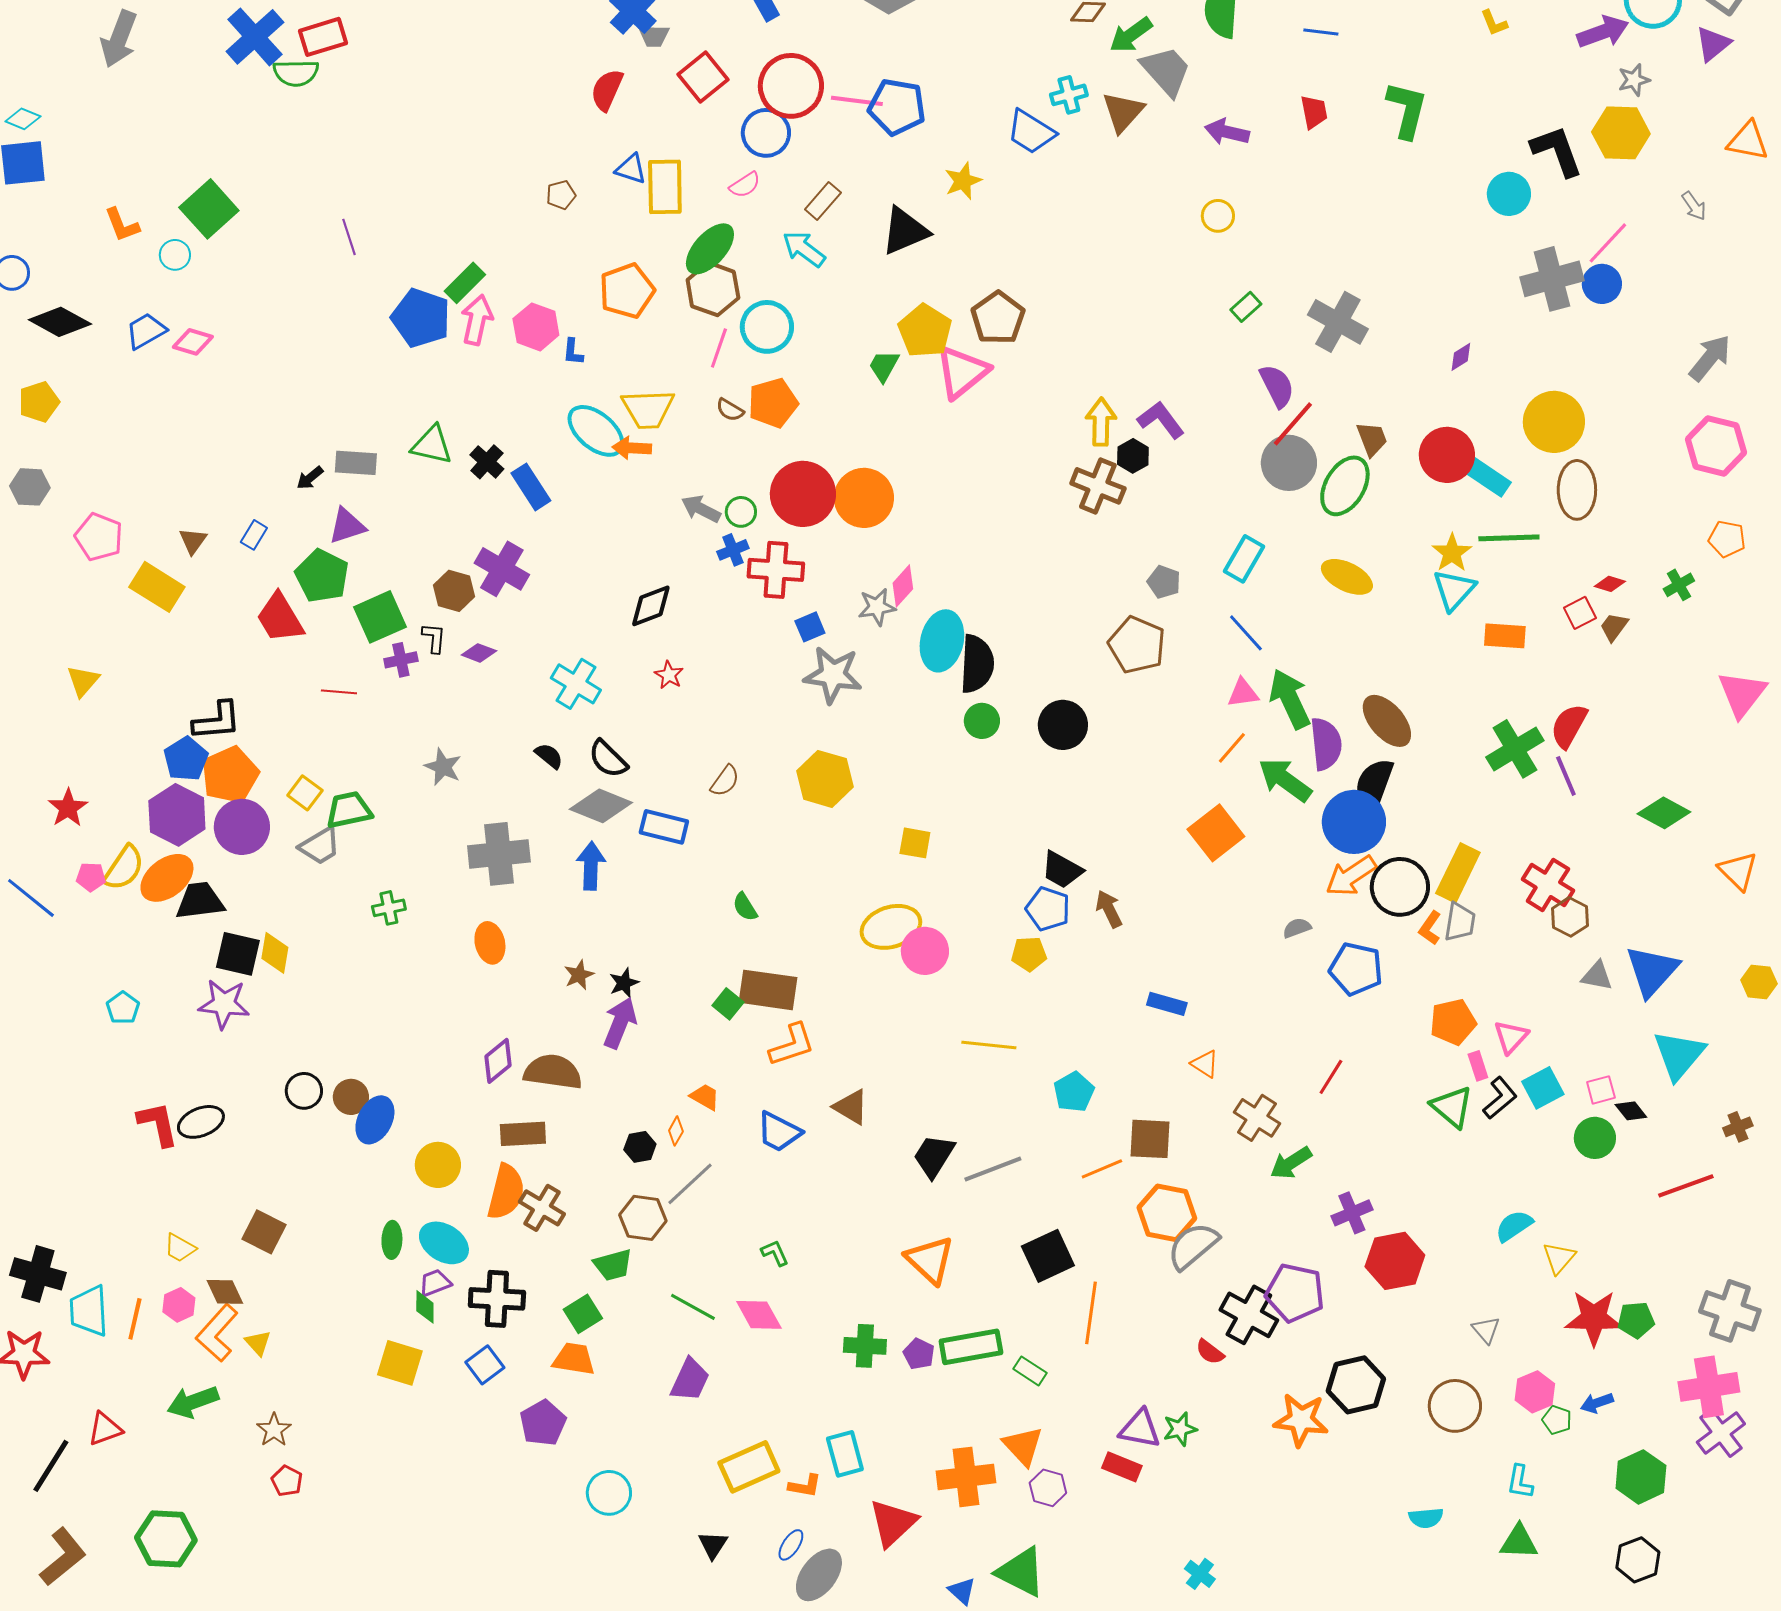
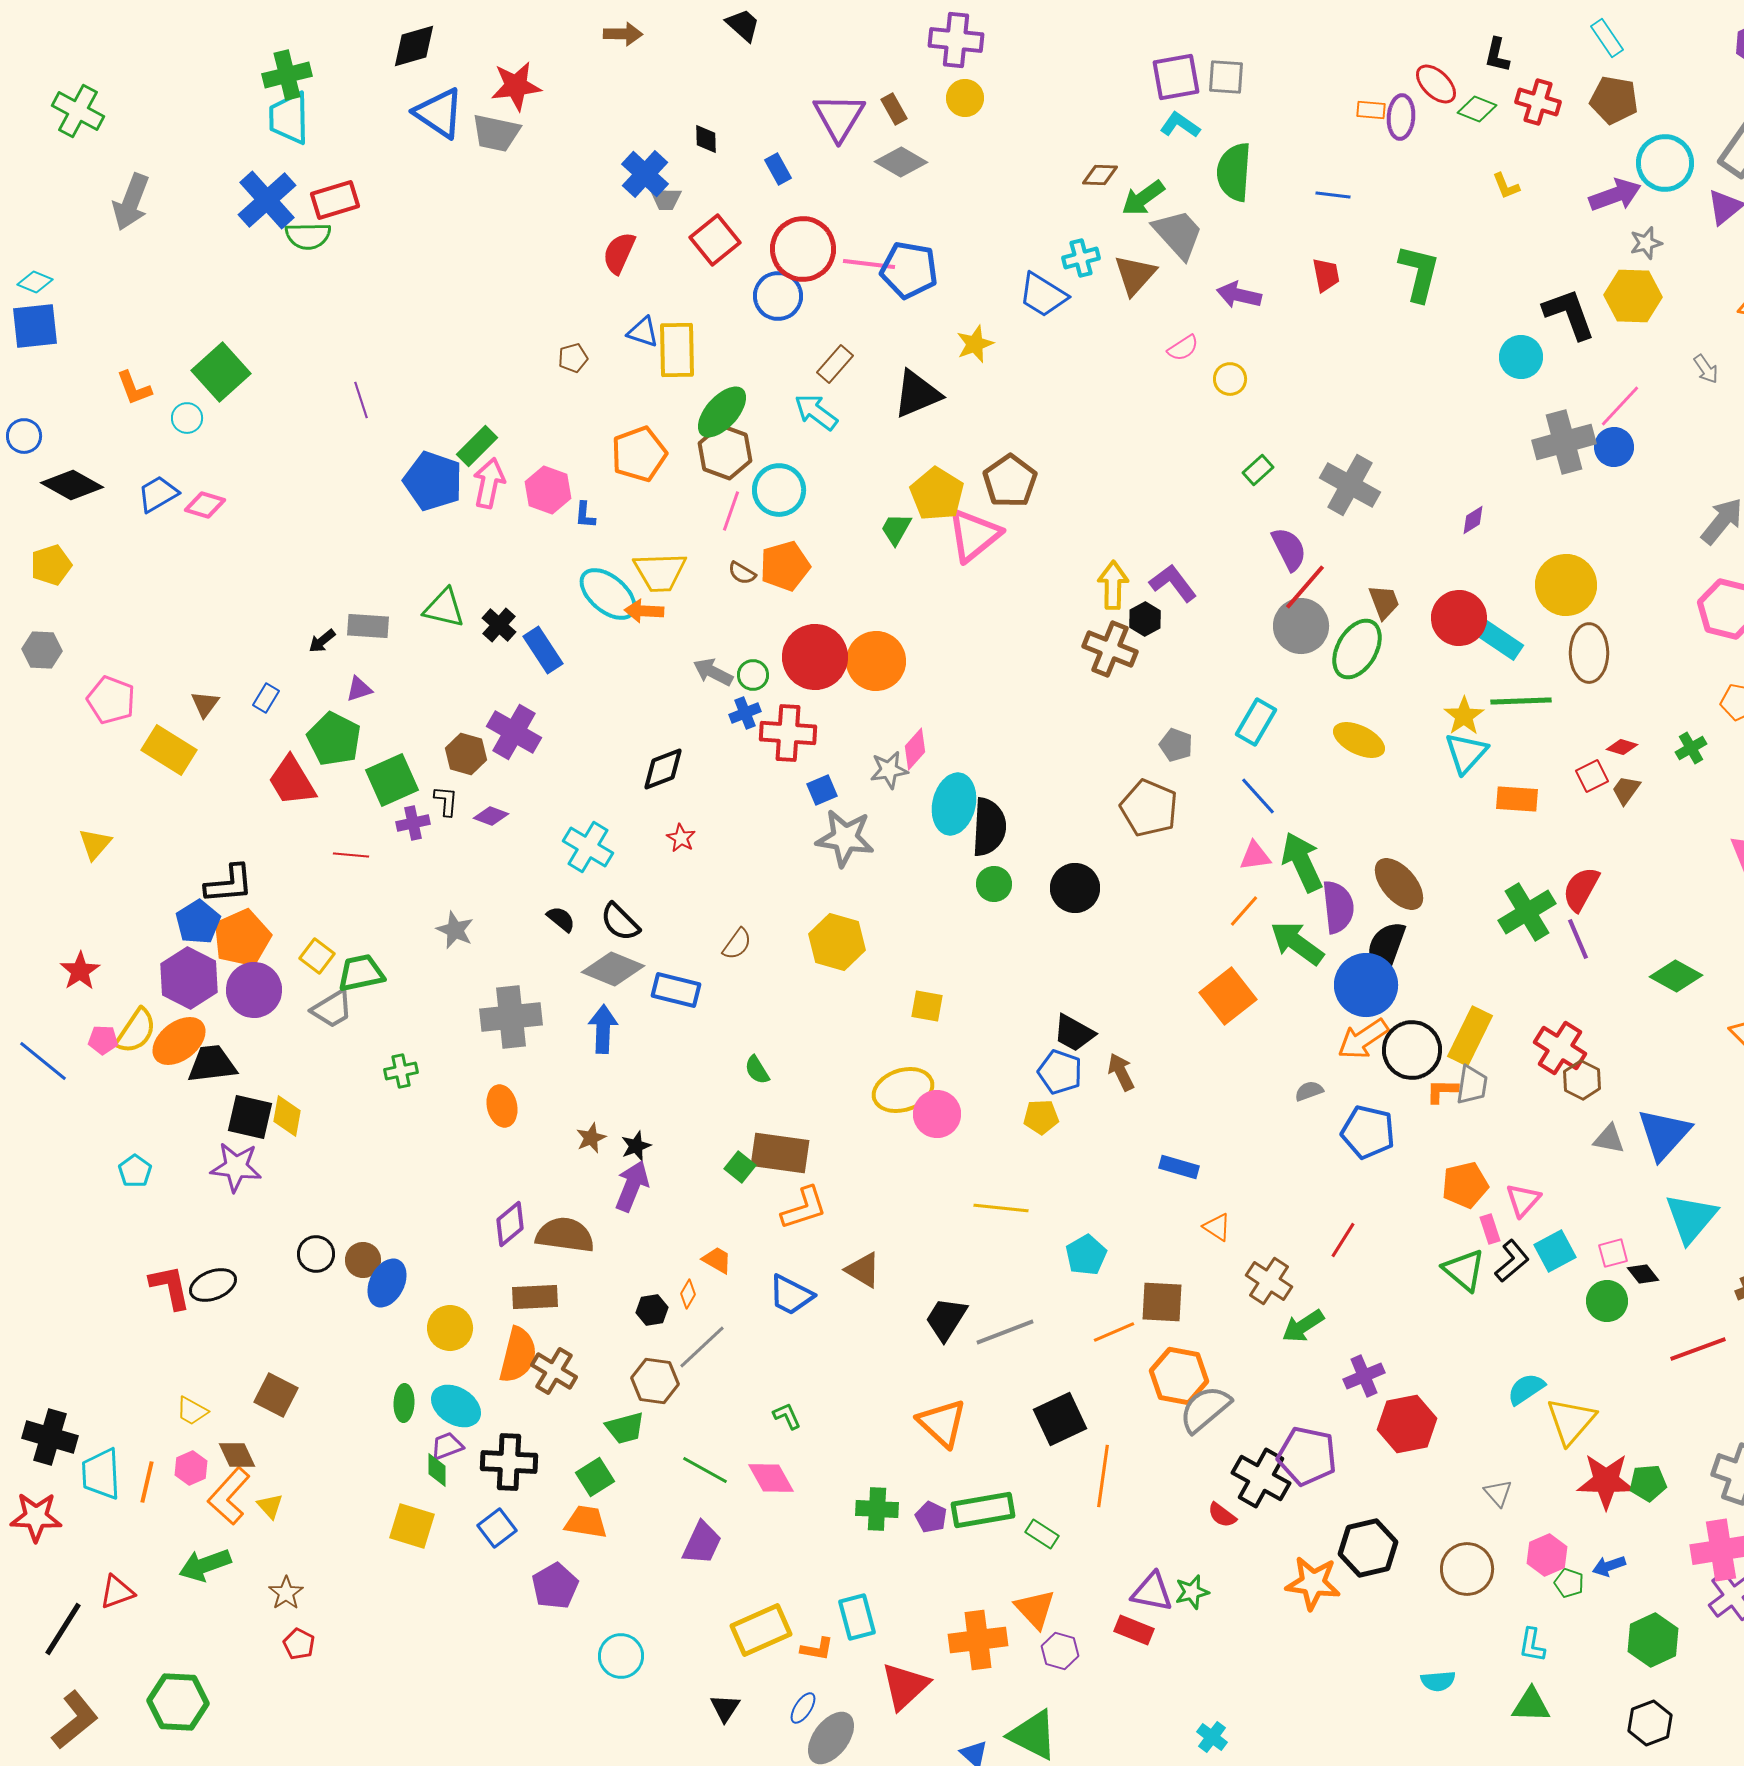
pink semicircle: (745, 185) -> (1183, 348), moved
purple triangle: (347, 526) -> (359, 689), size x0.7
orange L-shape: (1430, 928) -> (1442, 1091), turned 56
yellow triangle: (1559, 1258) -> (1571, 1421), size x1.5

